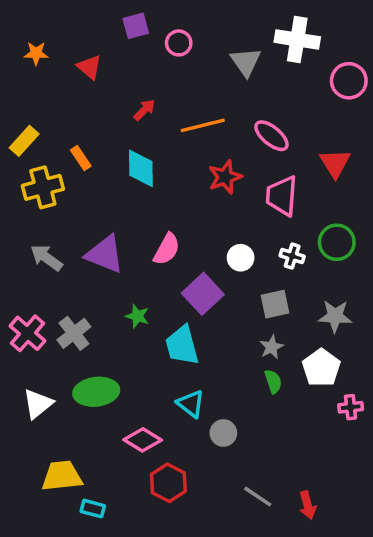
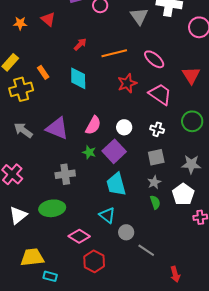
orange star: (36, 53) -> (20, 23), moved
pink trapezoid: (282, 196) -> (160, 94), turned 120
white cross: (292, 256) -> (157, 129), moved
white circle: (241, 258) -> (124, 127), moved
green star: (137, 316) -> (89, 152), moved
gray cross: (74, 333) -> (65, 174), moved, turned 30
cyan trapezoid: (182, 345) -> (116, 184), moved
gray line: (258, 497) -> (146, 250), moved

